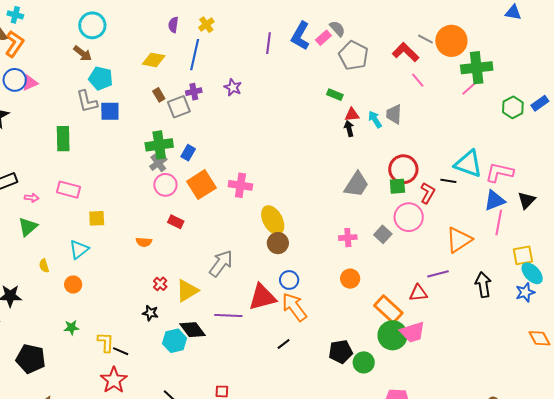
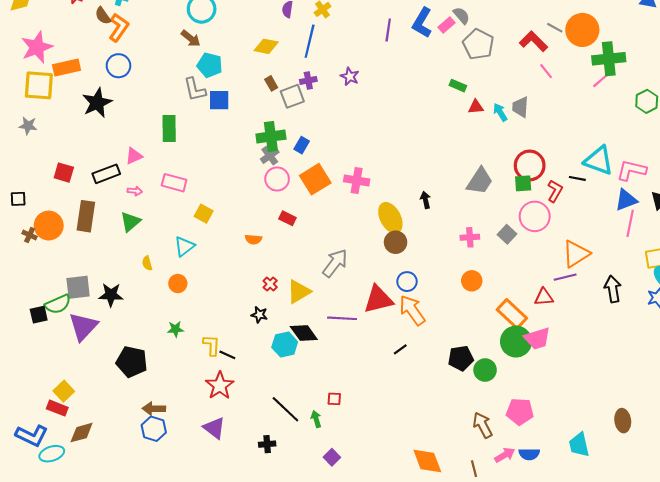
pink triangle: (30, 83) -> (134, 156), moved
black arrow: (349, 129) -> (425, 200), moved
yellow square: (97, 218) -> (204, 214), turned 30
orange triangle: (459, 240) -> (576, 254), moved

